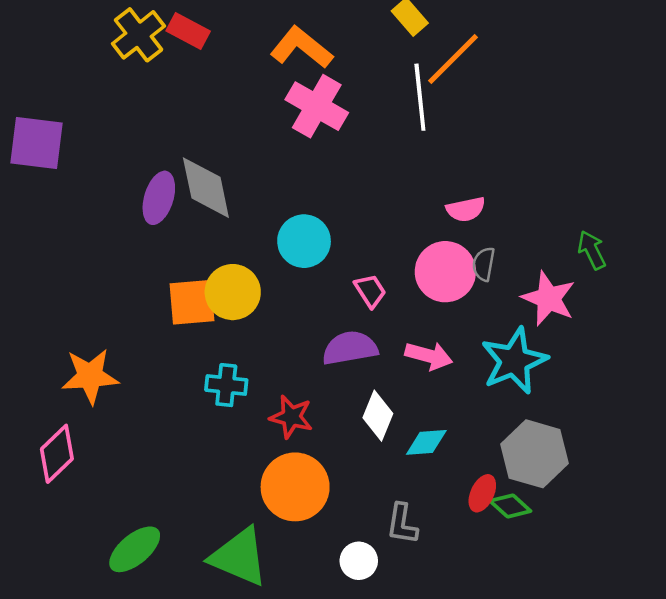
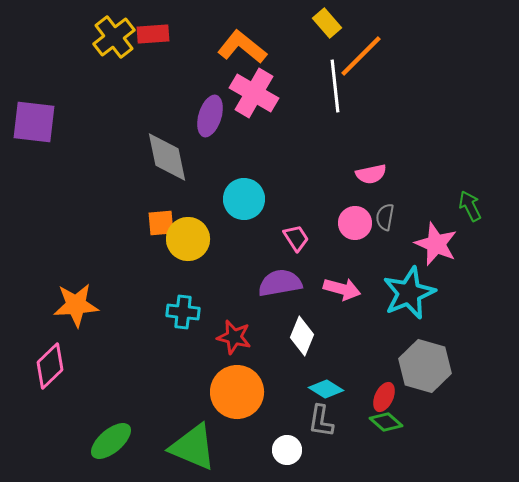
red rectangle: (188, 31) -> (153, 34), turned -32
purple ellipse: (159, 198) -> (210, 116), moved
pink circle: (445, 272) -> (355, 223), size x0.7
orange square: (192, 302) -> (161, 223), moved, size x0.7
cyan diamond: (426, 442) -> (326, 389), moved, turned 36
green diamond: (510, 506) -> (386, 422), moved

